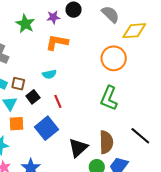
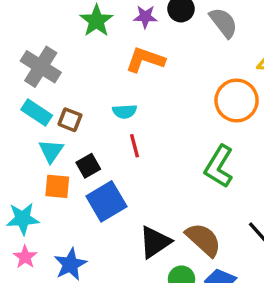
gray semicircle: (110, 14) -> (223, 23), moved
black square: (33, 97) -> (88, 166), moved
red line: (58, 101) -> (134, 146), moved
brown semicircle: (106, 142) -> (203, 240), turned -55

